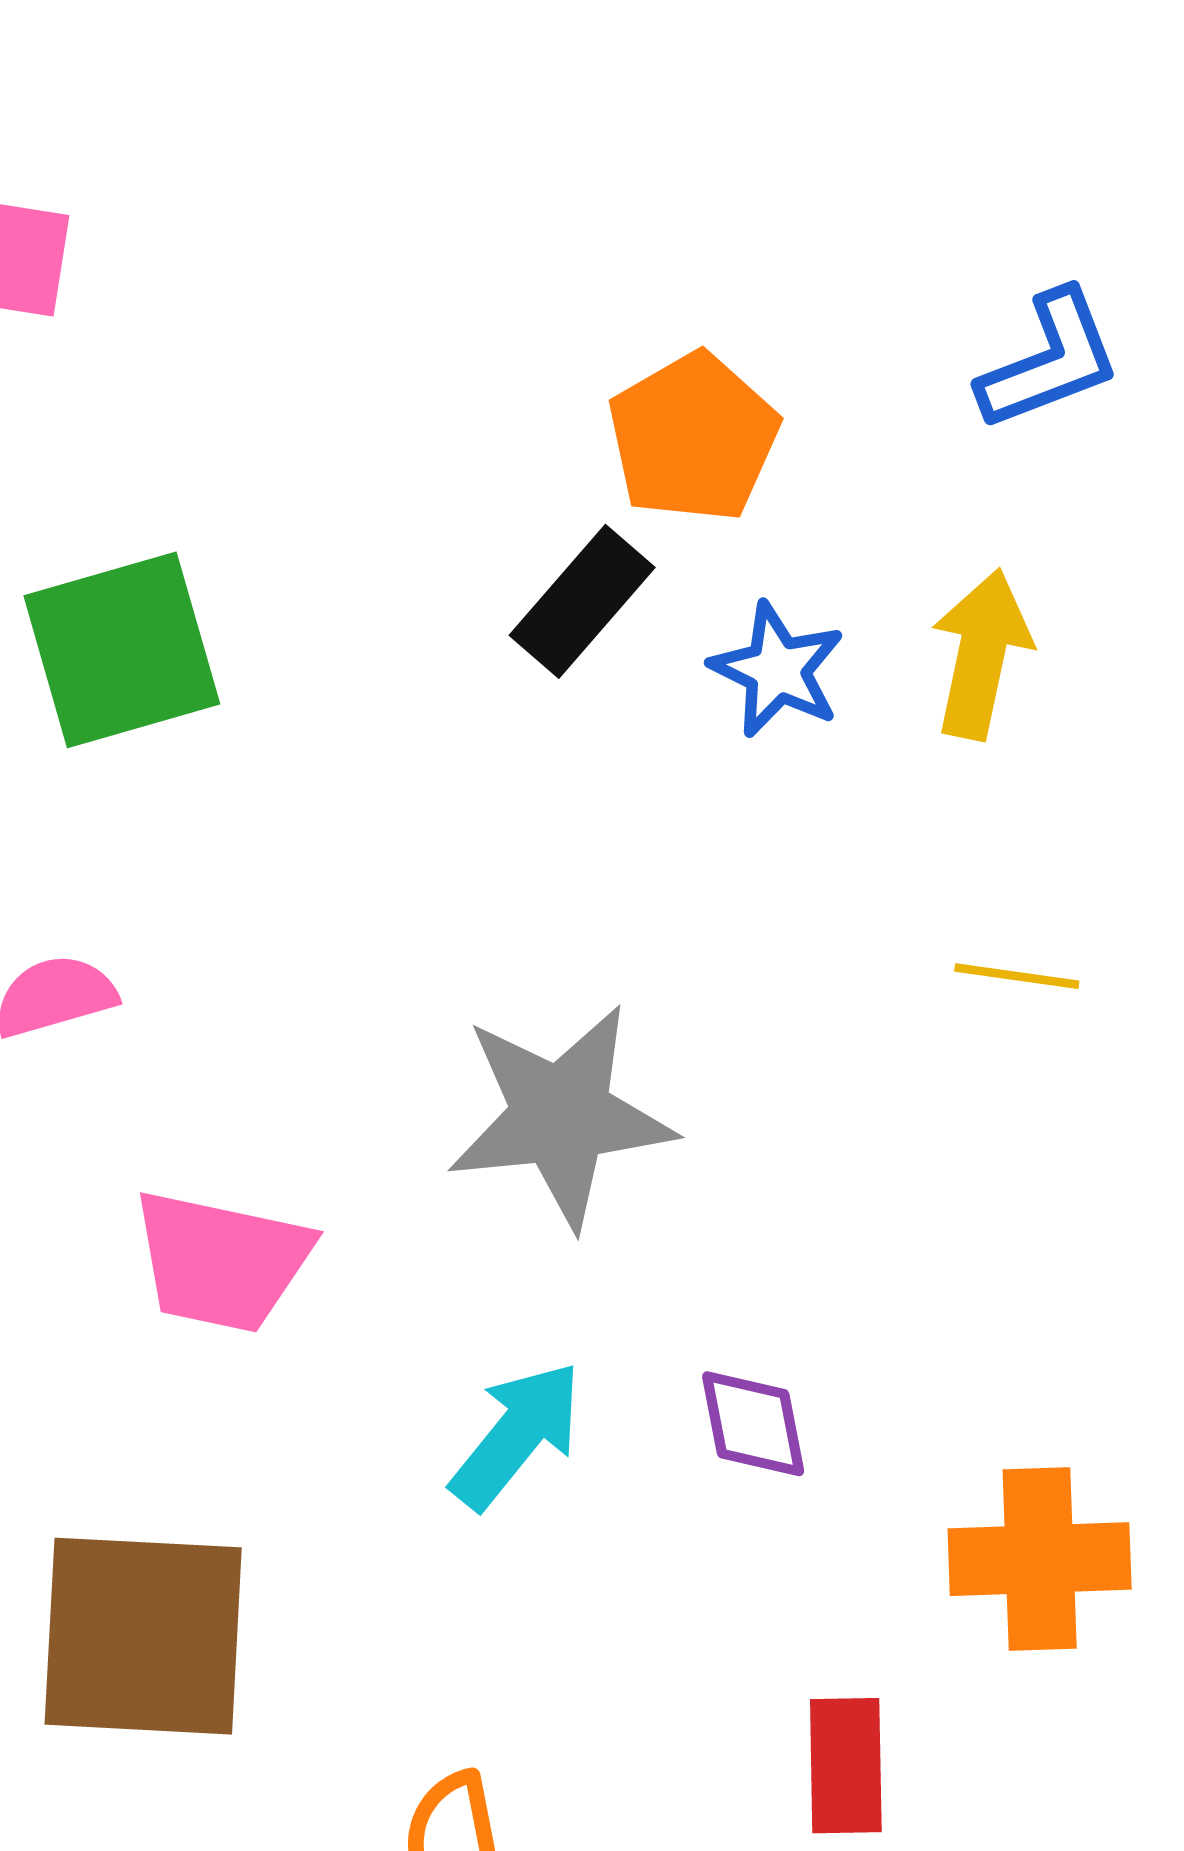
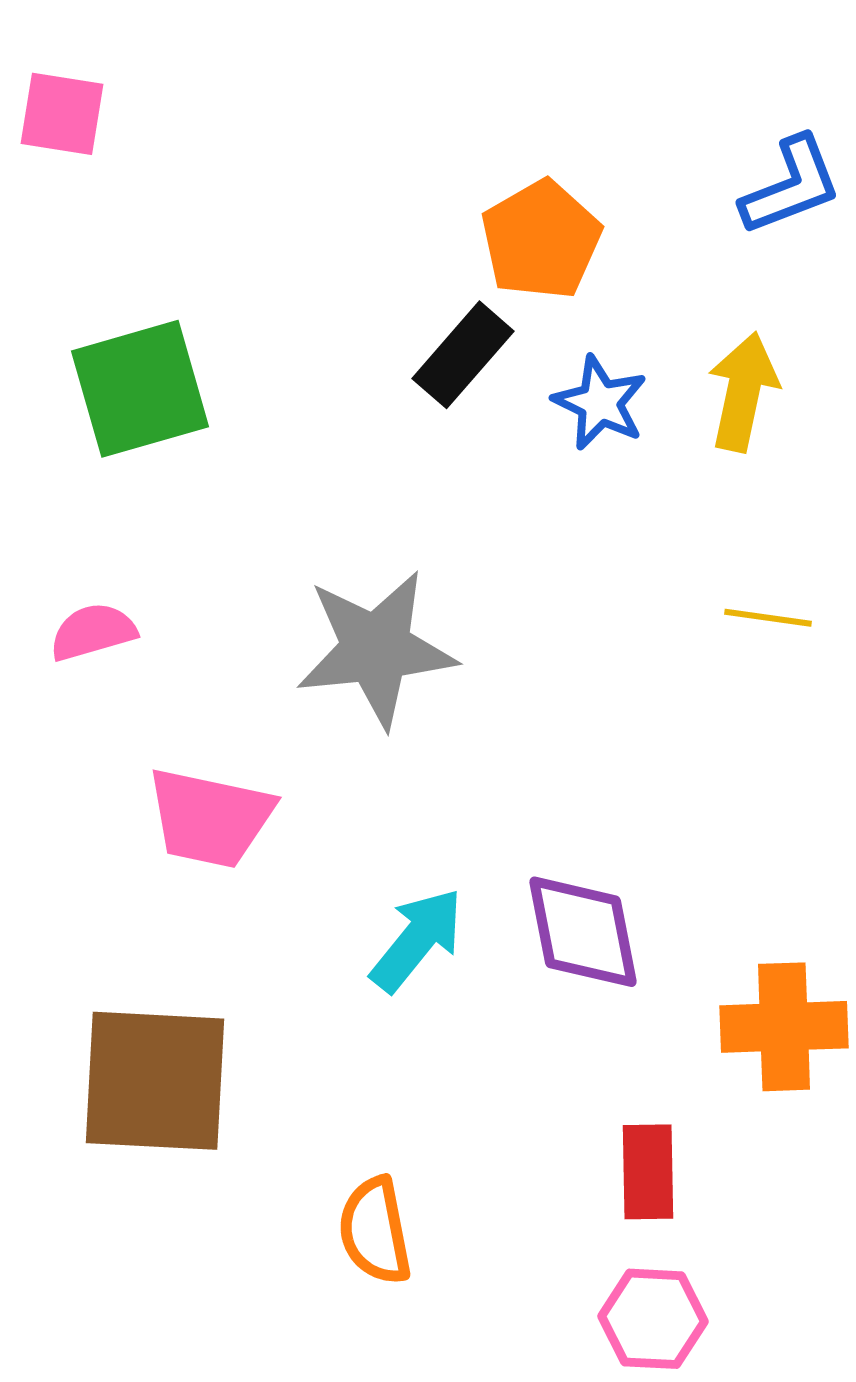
gray star: (561, 1116) -> (376, 649), moved
purple diamond: (753, 1424) -> (583, 932), size x1.5

